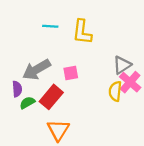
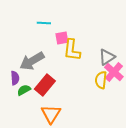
yellow L-shape: (82, 32) -> (72, 50), moved
pink square: (71, 73) -> (62, 38), moved

